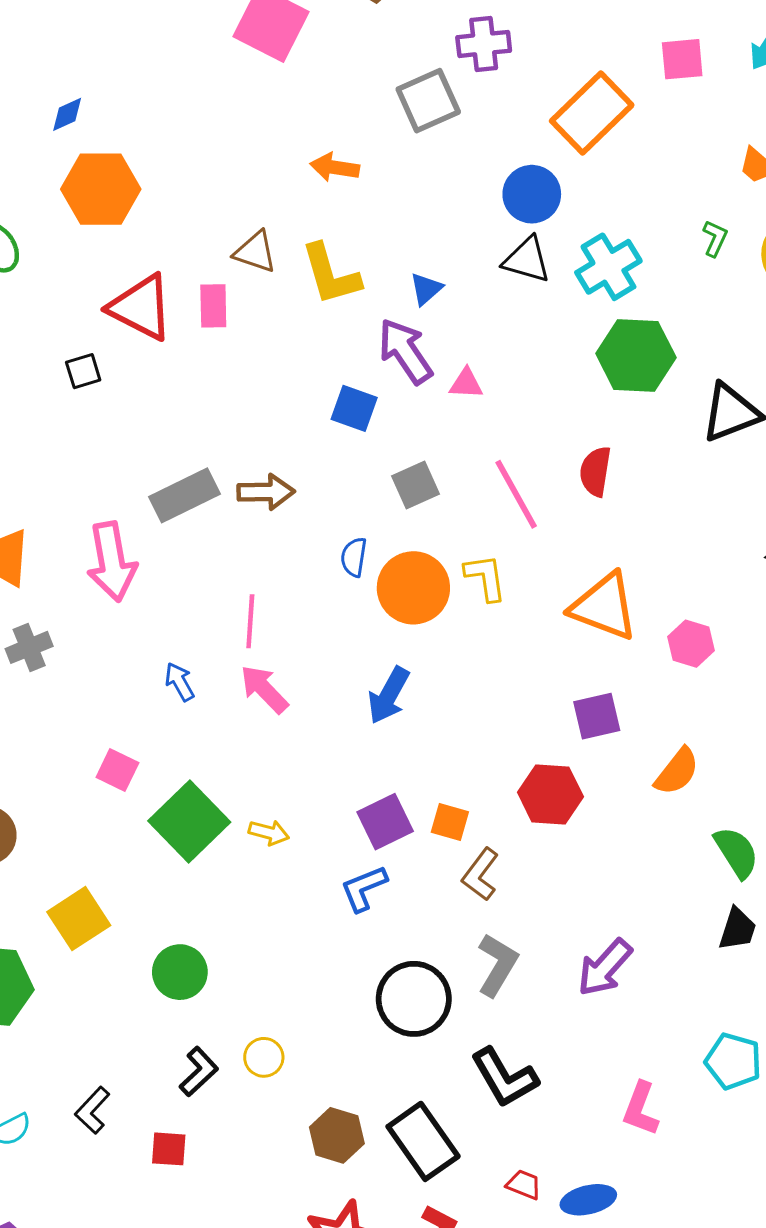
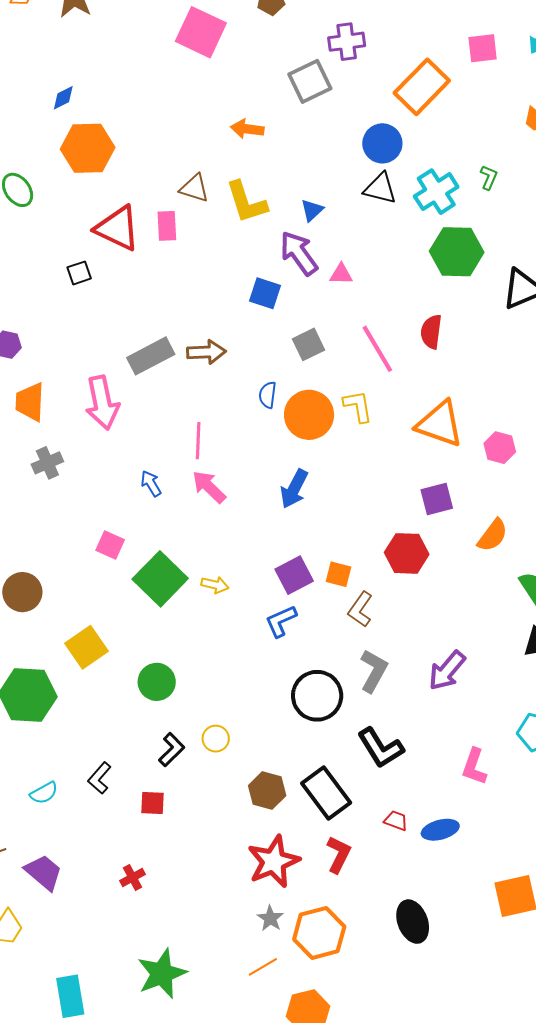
green L-shape: (715, 238) -> (489, 177), moved

